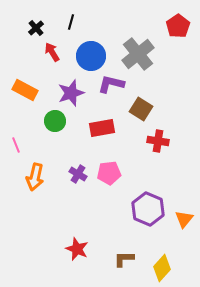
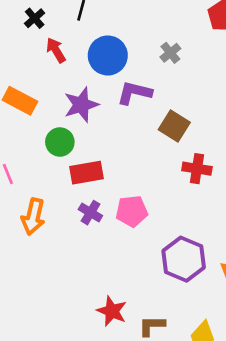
gray cross: (138, 54) -> (170, 53), size x0.5
red rectangle: (102, 128) -> (86, 173), moved
red star: (77, 249) -> (112, 311), moved

